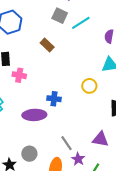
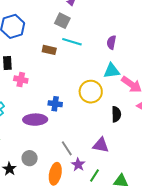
cyan line: (81, 23) -> (72, 42), moved, turned 48
brown rectangle: (47, 45) -> (49, 50), turned -32
yellow circle: (89, 86) -> (91, 92), size x1.5

